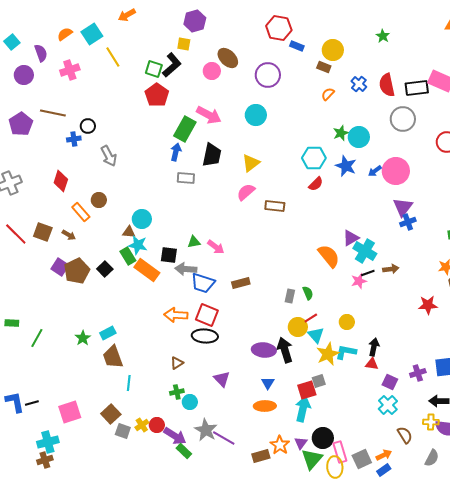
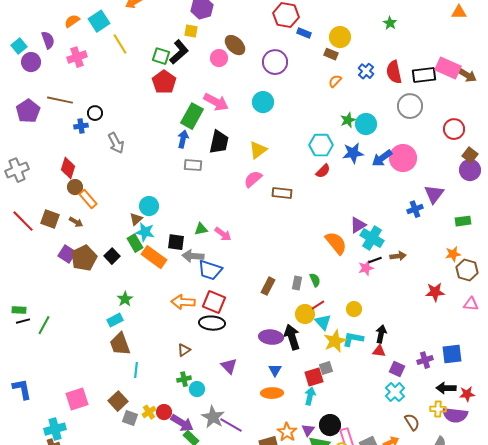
cyan square: (12, 42) -> (19, 46), moved
blue star: (346, 166) -> (353, 153), turned -30
blue arrow: (375, 171) -> (382, 158), size x1.5
brown circle: (99, 200) -> (75, 187), moved
purple triangle: (403, 207) -> (434, 194), moved
brown triangle: (129, 232) -> (136, 219), turned -48
brown rectangle: (241, 283) -> (268, 286), moved, turned -48
green star: (83, 338) -> (125, 299), moved
black line: (32, 403) -> (23, 321), moved
cyan arrow: (303, 409) -> (310, 396), size x0.7

